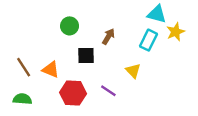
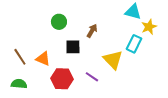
cyan rectangle: (148, 40) -> (134, 44), moved
yellow triangle: (133, 71) -> (113, 60), size x1.5

